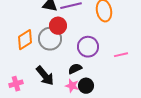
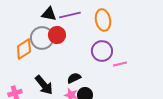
gray circle: (50, 39) -> (42, 38), moved
purple circle: (88, 47) -> (102, 51), moved

